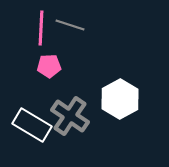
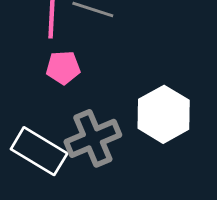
gray cross: (70, 116) -> (93, 138), turned 33

